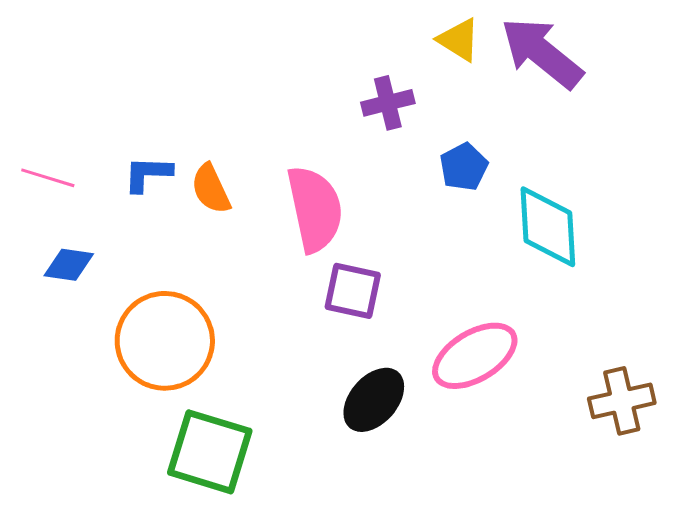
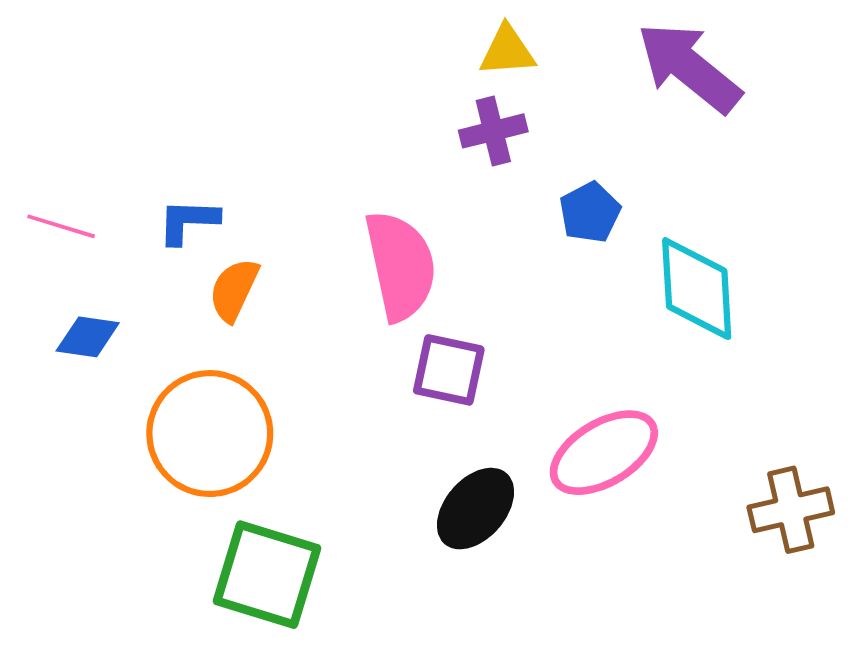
yellow triangle: (459, 40) -> (507, 51), moved, turned -36
orange semicircle: (211, 189) -> (234, 290), moved, turned 50

